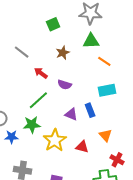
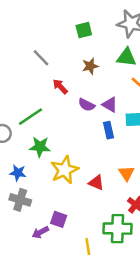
green line: (38, 100) -> (30, 117), moved
blue rectangle: (90, 110) -> (109, 130), moved
purple triangle: (71, 114) -> (110, 105), moved
blue star: (11, 137) -> (18, 173), moved

